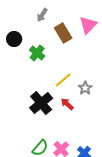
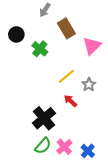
pink triangle: (88, 25) -> (92, 46), moved
black cross: (41, 103) -> (44, 118), moved

